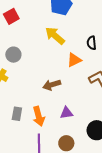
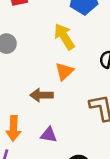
orange triangle: (74, 60) -> (64, 71), moved, turned -35

